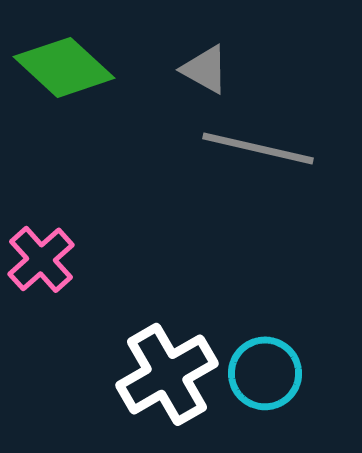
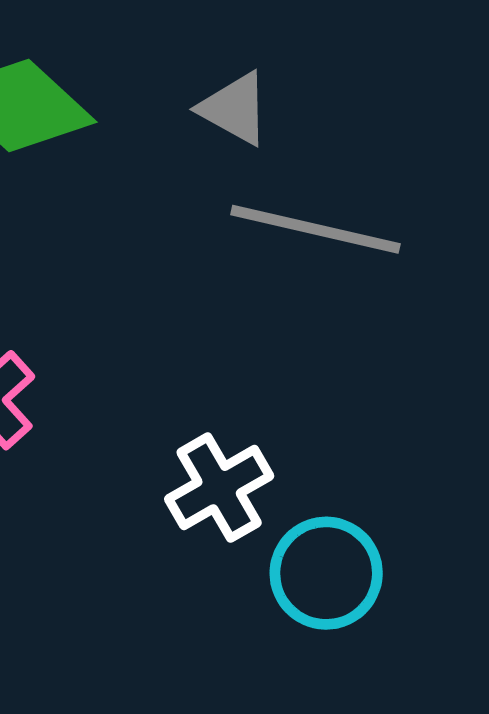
white cross: (167, 374) -> (219, 488), moved, size x0.7

